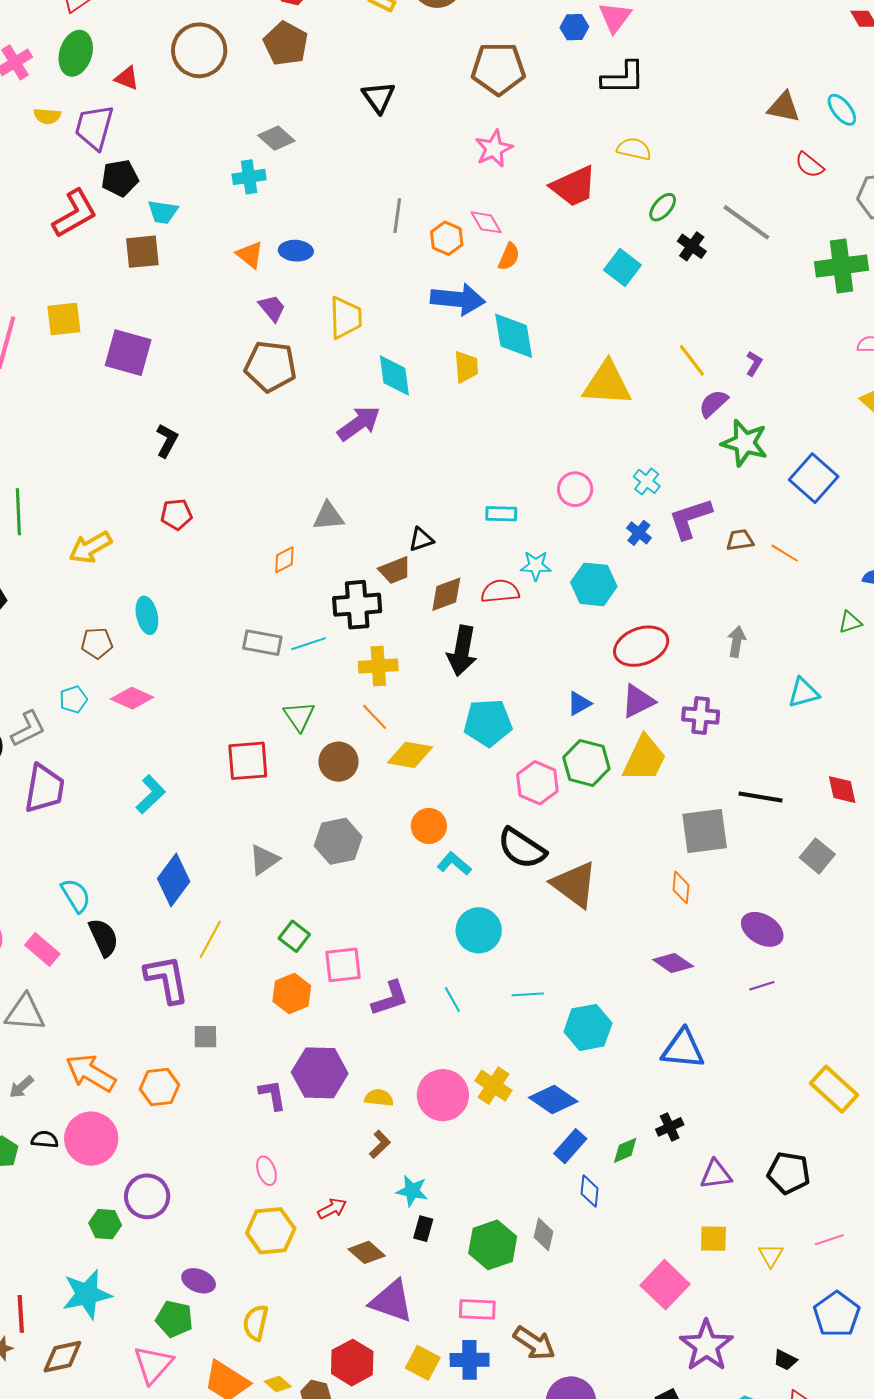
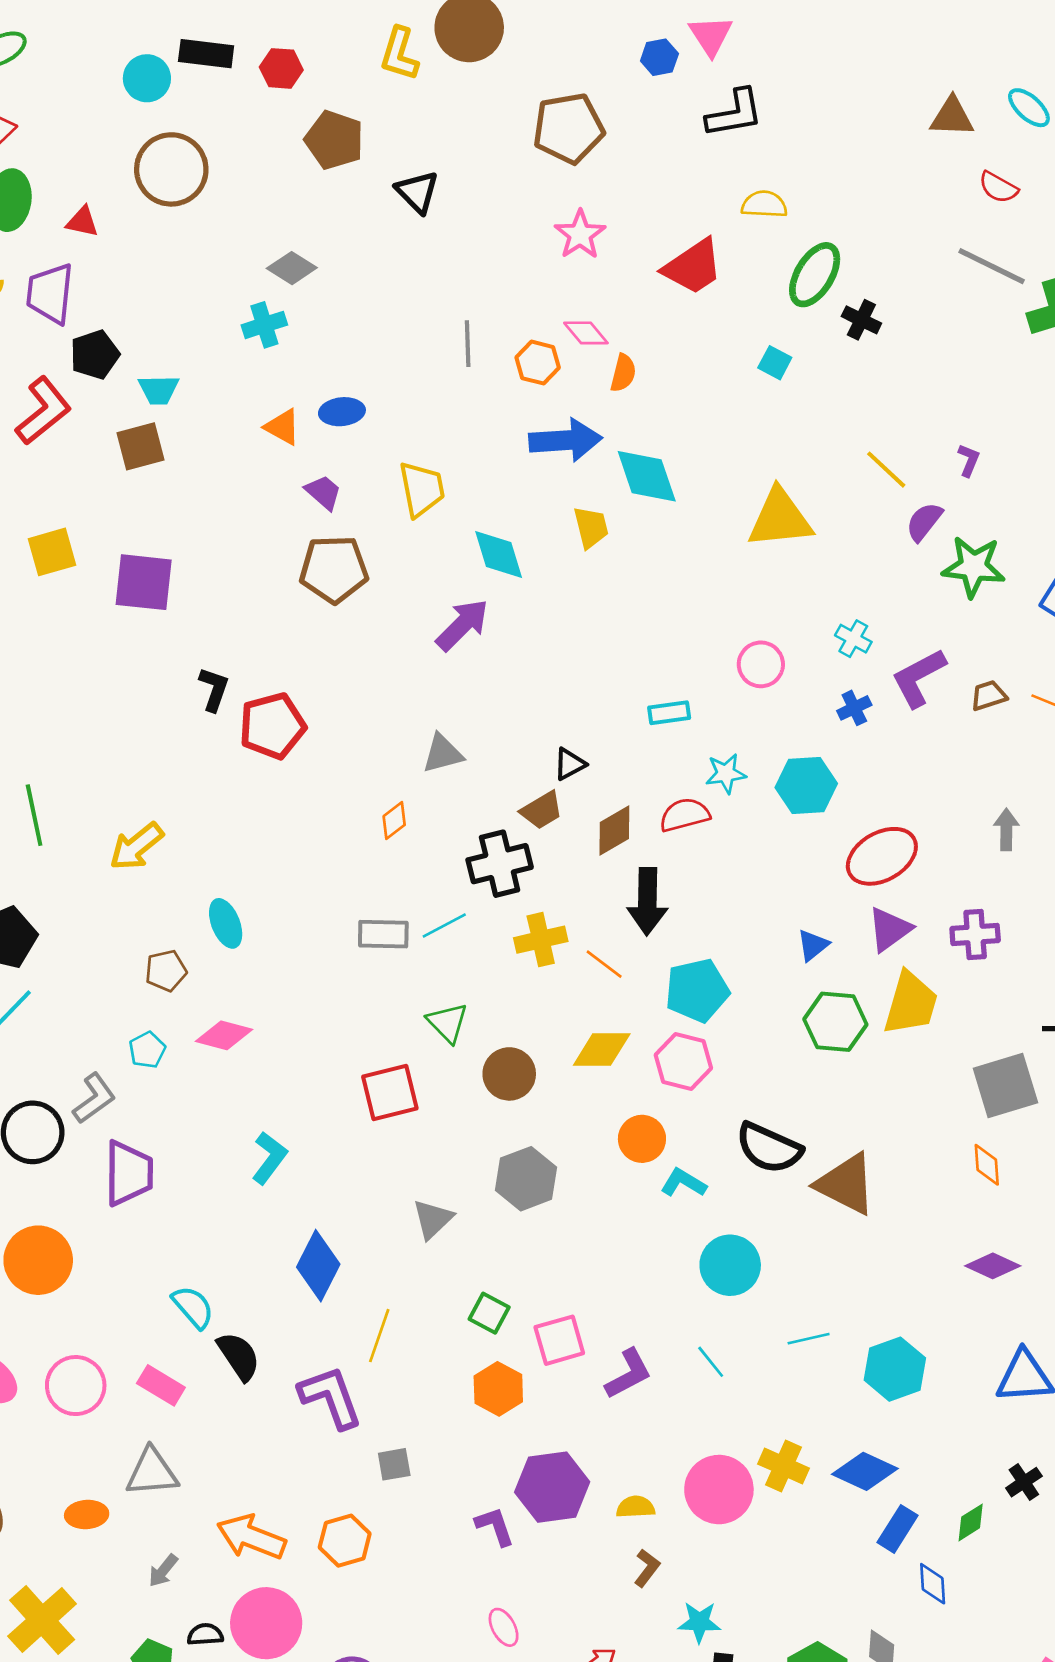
brown pentagon: (286, 44) -> (334, 140), moved
green ellipse: (663, 207) -> (815, 275), size x1.6
gray line: (746, 222) -> (992, 266), moved
cyan square: (622, 267) -> (775, 363), size x0.7
red pentagon: (176, 514) -> (272, 726), moved, size x1.6
blue cross: (639, 533) -> (854, 708), turned 35
orange line: (375, 717) -> (604, 964), moved
pink hexagon: (537, 783) -> (683, 1061), moved

